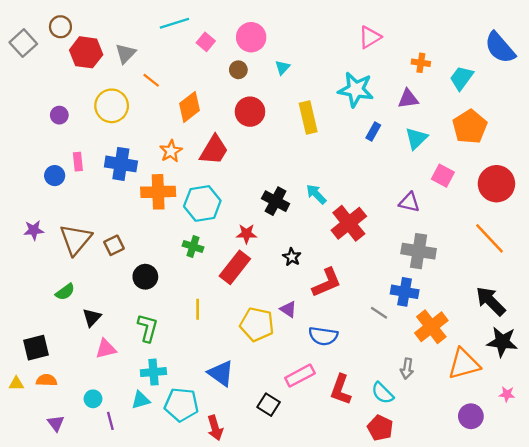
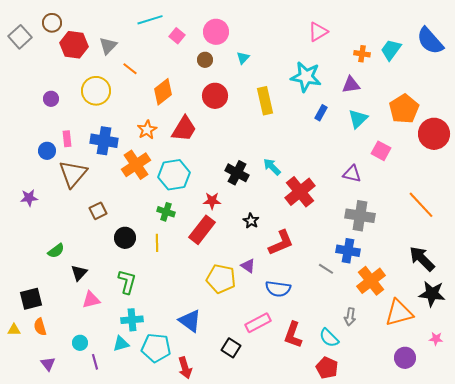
cyan trapezoid: (462, 78) -> (391, 50), moved
red circle: (496, 184) -> (434, 134), moved
orange cross: (158, 192) -> (136, 165), turned -32
brown triangle: (76, 240) -> (73, 174), moved
yellow line: (198, 309) -> (157, 243), moved
orange semicircle: (46, 380) -> (40, 327), turned -108

